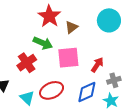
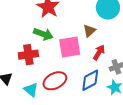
brown triangle: (71, 27) -> (89, 31), moved
red cross: (27, 63) -> (28, 55), turned 30

